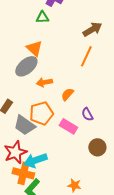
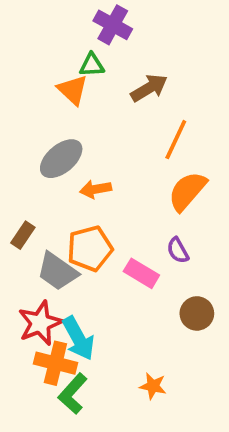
brown arrow: (92, 29) -> (149, 88), moved
orange triangle: (34, 48) -> (73, 90), moved
orange semicircle: (67, 94) -> (187, 191), moved, size x1.6
cyan arrow: (35, 160) -> (78, 338), turned -100

